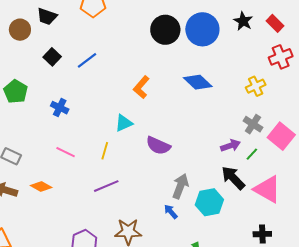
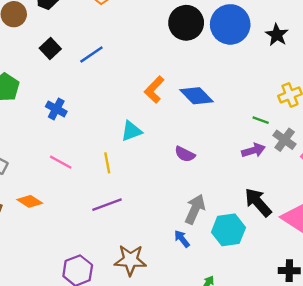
black star: (243, 21) -> (277, 35), moved
blue diamond: (198, 82) -> (197, 96), moved
purple semicircle: (158, 146) -> (185, 154), moved, size x0.7
purple arrow: (230, 146) -> (253, 150), moved
yellow line: (105, 151) -> (107, 163), turned -30
green line: (252, 154) -> (261, 120), moved, turned 64

